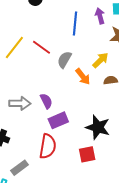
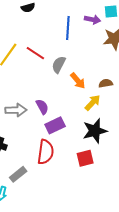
purple arrow: (100, 16) -> (92, 19), turned 119
yellow arrow: (101, 60) -> (93, 103), moved
black star: (98, 127) -> (95, 131), turned -30

